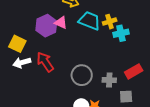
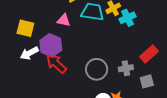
purple hexagon: (46, 26) -> (51, 45), moved
yellow square: (17, 44) -> (25, 28), moved
white arrow: (22, 63) -> (29, 53), moved

